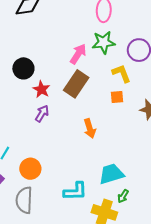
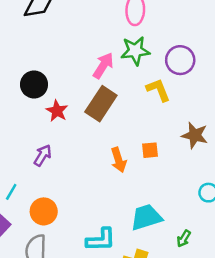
orange square: (117, 97) -> (150, 150), moved
purple arrow: (42, 114) -> (43, 155), moved
green arrow: (123, 196) -> (184, 239), moved

